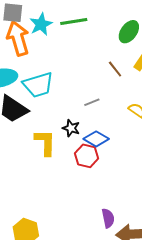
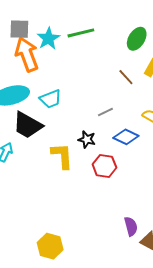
cyan trapezoid: (38, 85) -> (51, 99), size x0.7
blue diamond: (96, 139) -> (126, 137), moved

